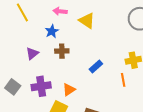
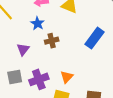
blue rectangle: (96, 67) -> (94, 38), moved, size x1.5
gray square: (13, 87) -> (15, 77), moved, turned -35

